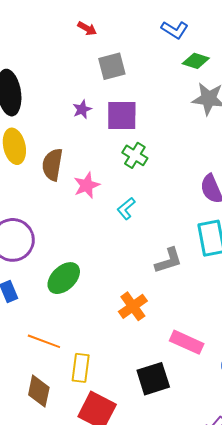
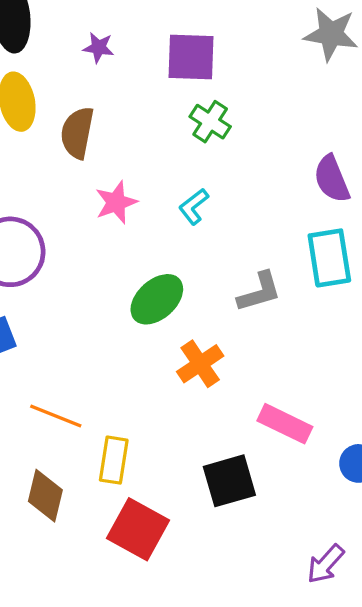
purple star: (82, 109) -> (99, 48), moved, turned 30
pink star: (87, 185) -> (116, 202), moved
green ellipse: (64, 278) -> (157, 299), moved

